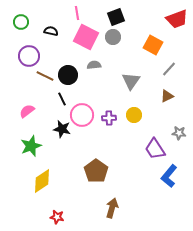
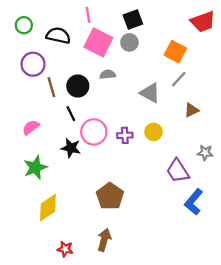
black semicircle: (51, 31) -> (58, 36), size x1.5
gray line: (169, 69) -> (179, 79), moved
brown line: (45, 76) -> (51, 87), turned 48
gray triangle: (131, 81) -> (150, 93), turned -36
brown arrow: (112, 208) -> (104, 240), moved

